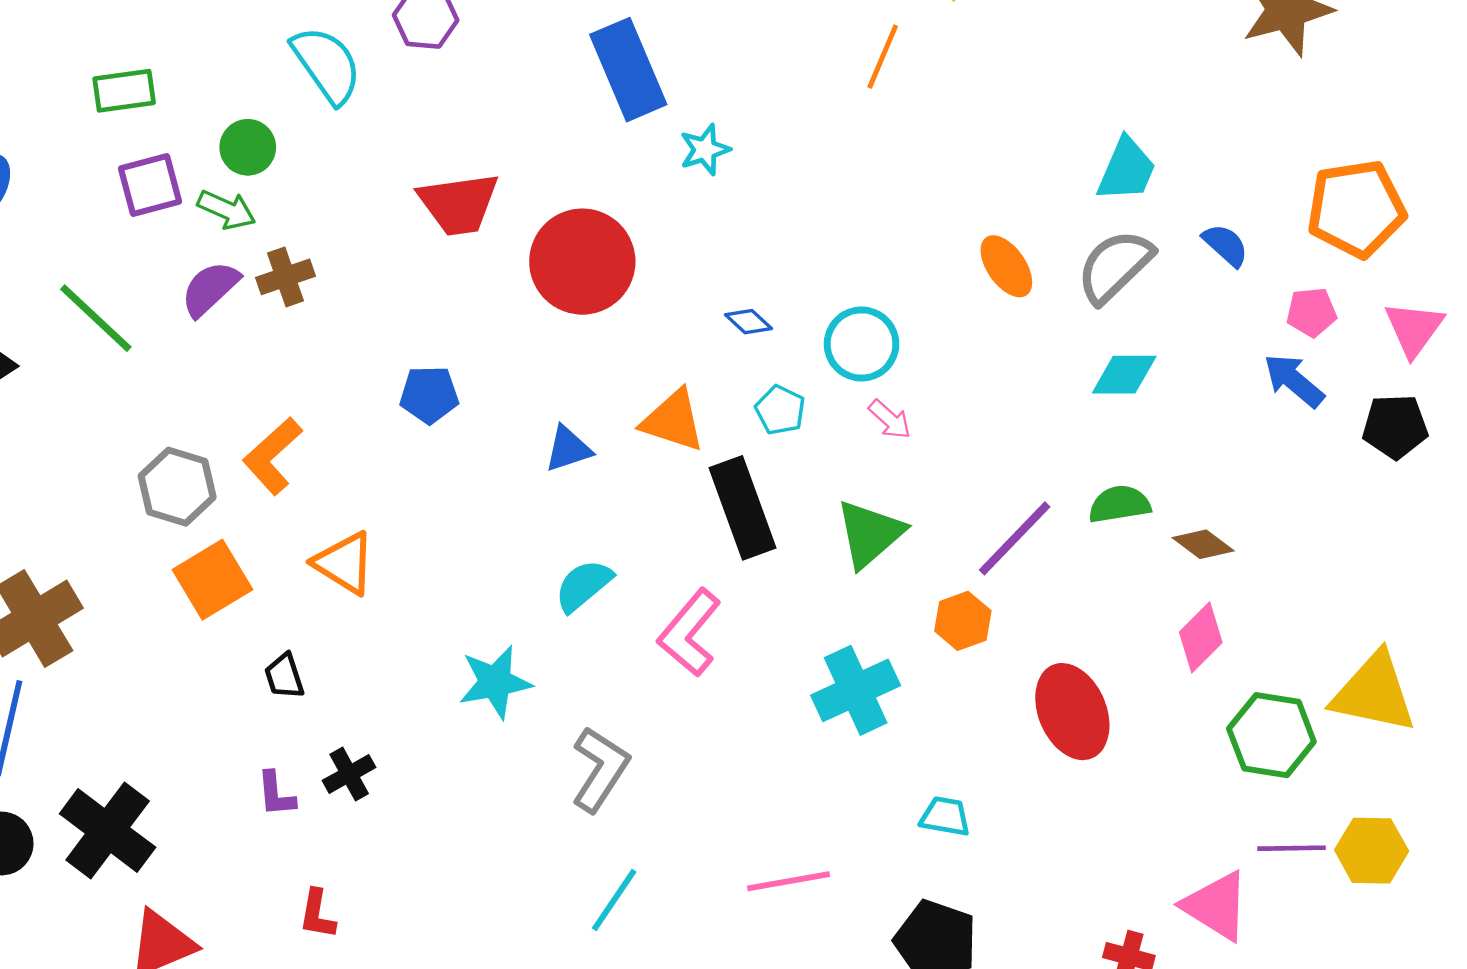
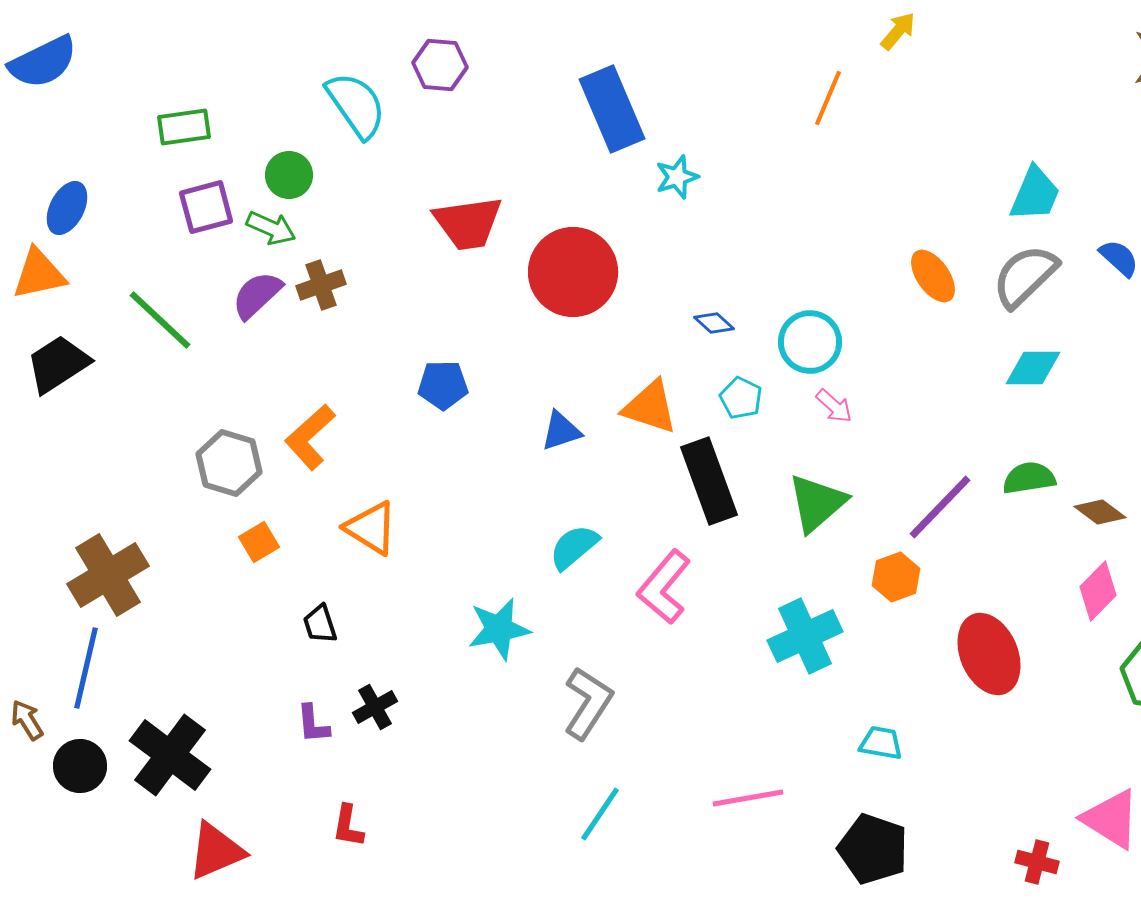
orange square: (212, 580) -> (259, 542), size x0.6

